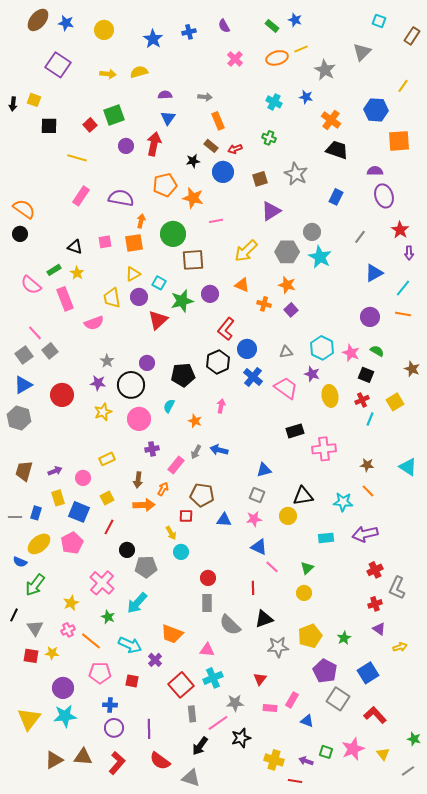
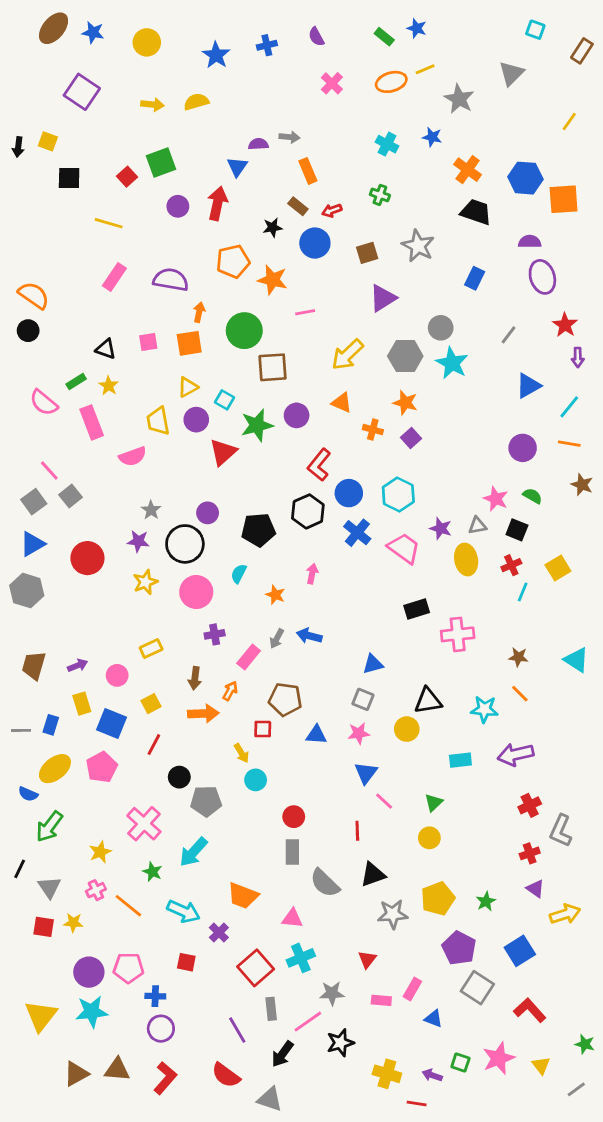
purple semicircle: (165, 95) -> (258, 144), moved
blue hexagon: (376, 110) -> (525, 178), moved
cyan hexagon: (322, 348) -> (398, 495), moved
gray triangle: (286, 352) -> (477, 526), moved
brown star: (412, 369) -> (582, 485), moved
blue triangle: (259, 547) -> (366, 773), turned 42
yellow arrow: (400, 647) -> (565, 914), size x1.5
pink pentagon: (100, 673) -> (128, 968), moved
purple line: (149, 729) -> (237, 1030), moved, turned -30

